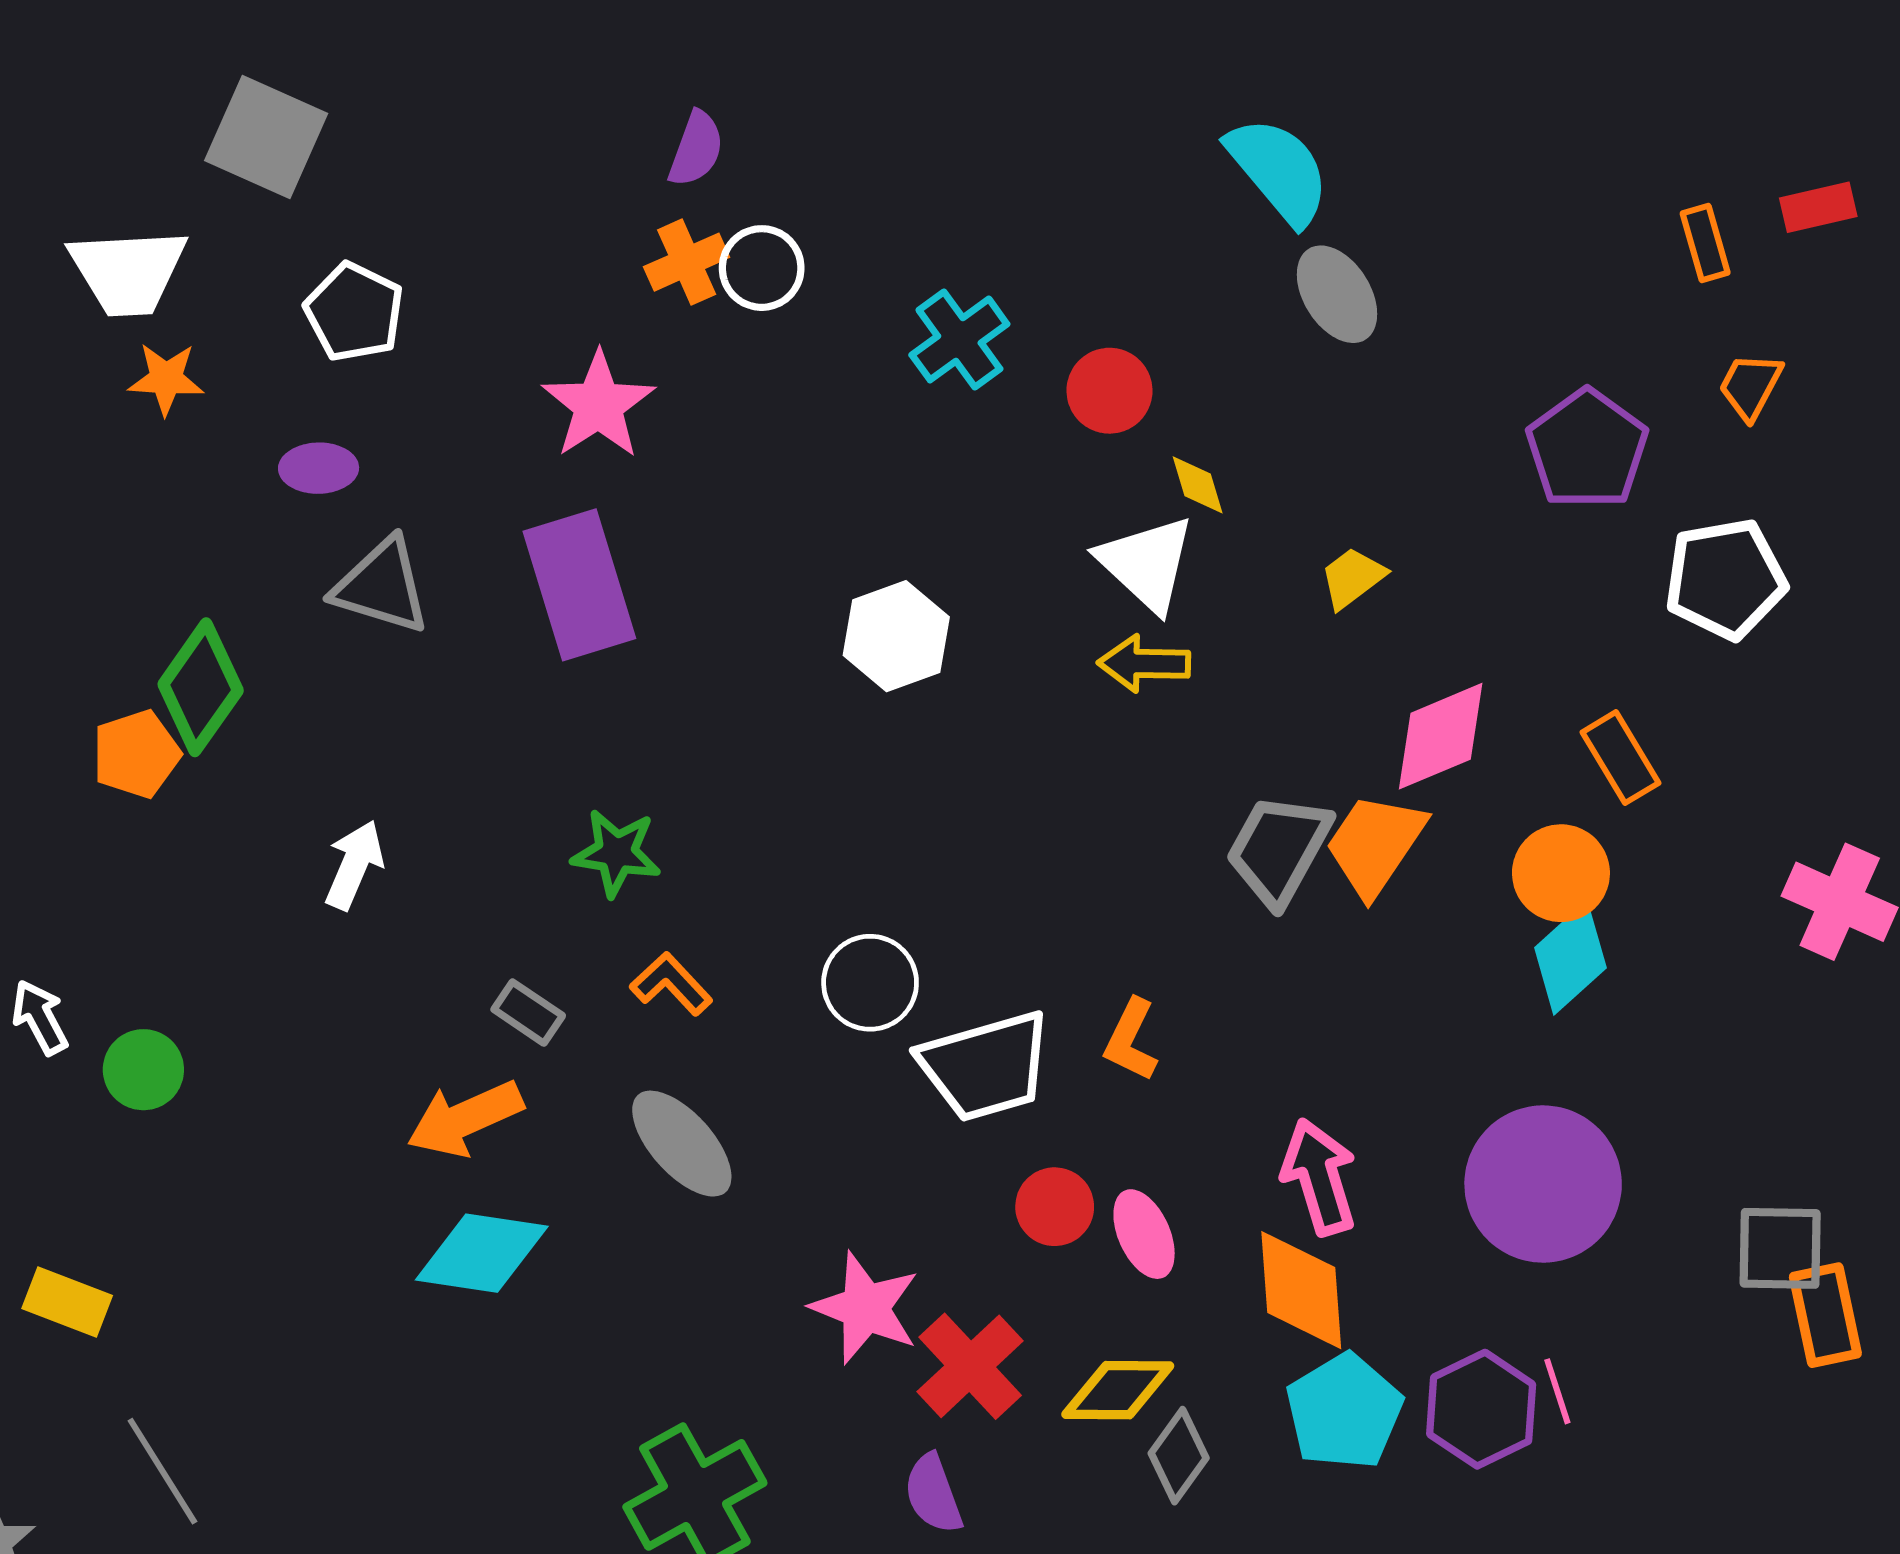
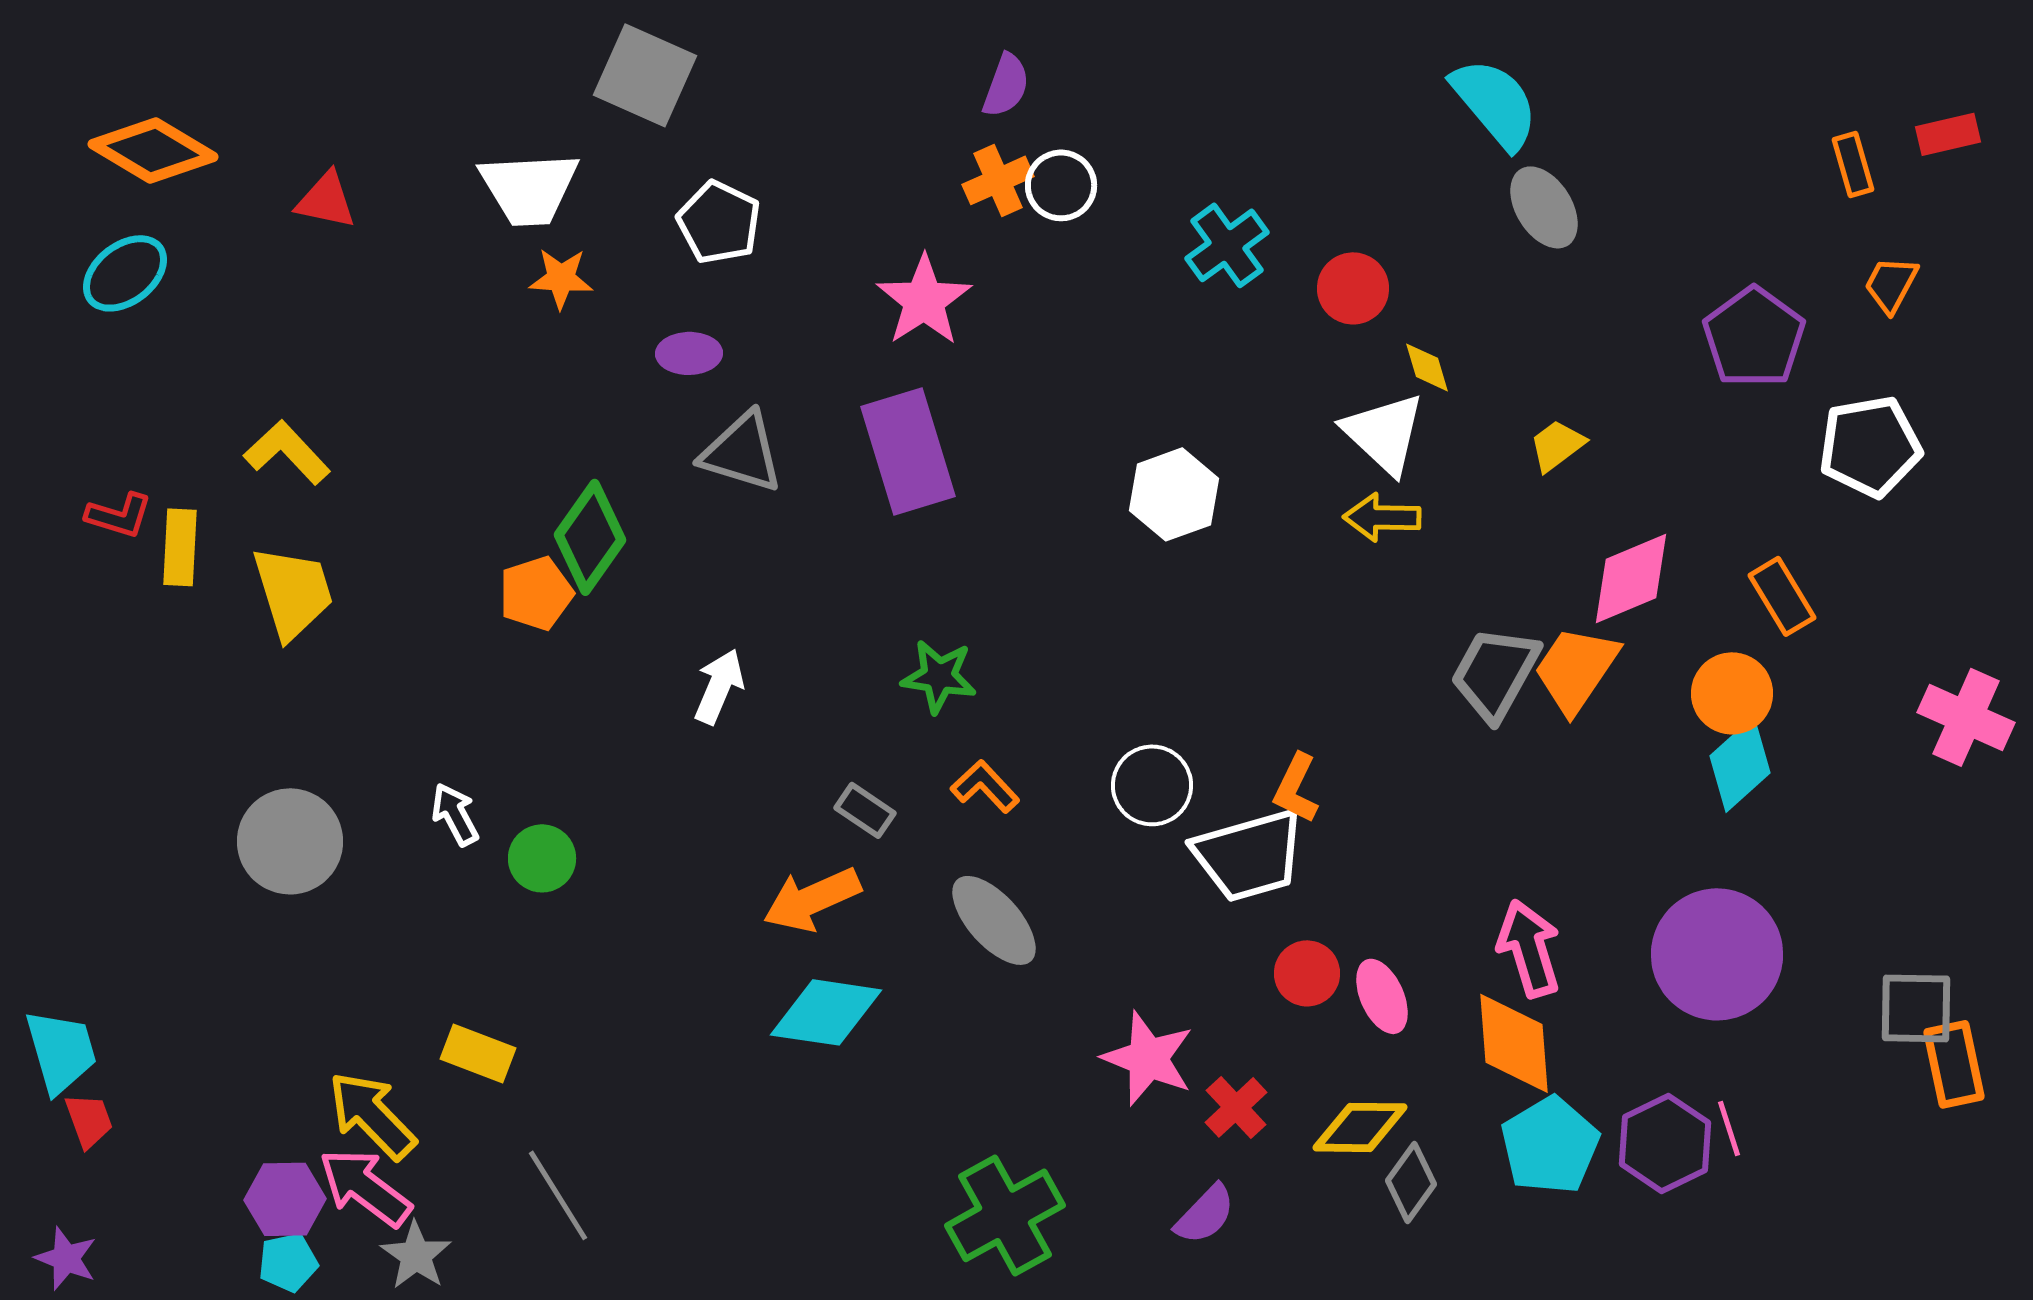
orange L-shape: (1131, 1040) -> (1296, 788), moved
red cross: (970, 1366) -> (1236, 1107), size x0.7
purple semicircle: (933, 1494) -> (1205, 1214), turned -116

